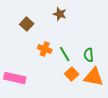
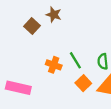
brown star: (60, 14) -> (54, 15), moved
orange cross: (45, 49) -> (54, 65), moved

